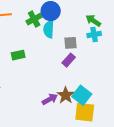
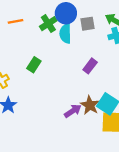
gray square: (71, 43) -> (88, 24), moved
green rectangle: (18, 55) -> (34, 65), turned -40

